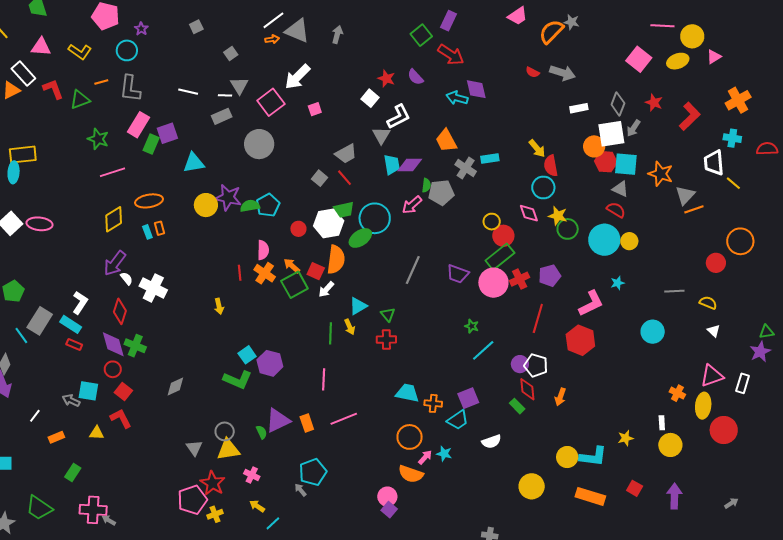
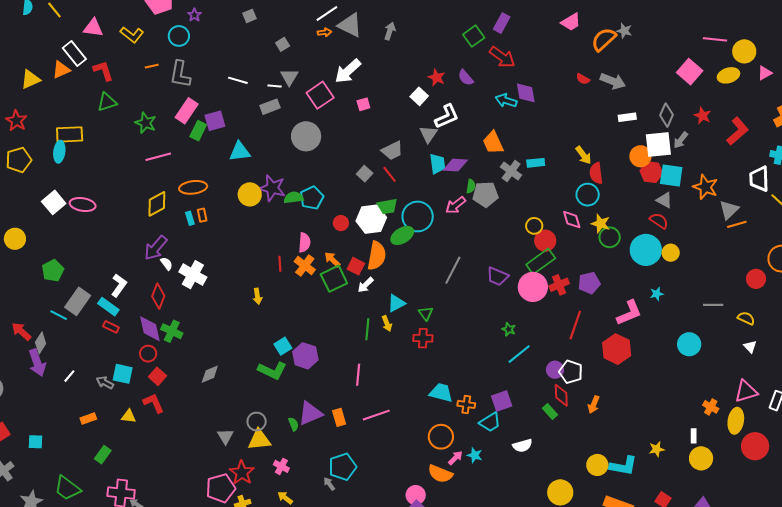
green triangle: (80, 100) -> (107, 102), moved
cyan line: (21, 336) -> (59, 315), turned -30
white line: (35, 416) -> (69, 376), moved

